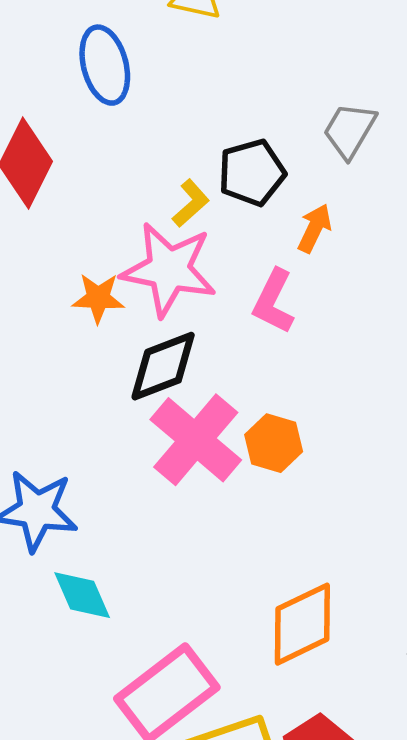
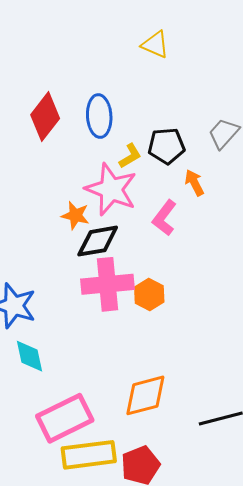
blue ellipse: (105, 65) -> (99, 116), moved
orange arrow: (315, 228) -> (194, 183), turned -64
orange star: (98, 298) -> (75, 215), moved
pink cross: (196, 440) -> (108, 284), turned 33

